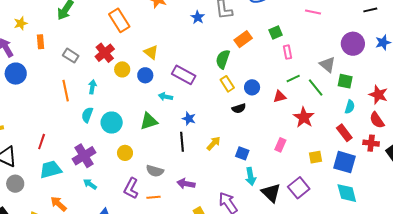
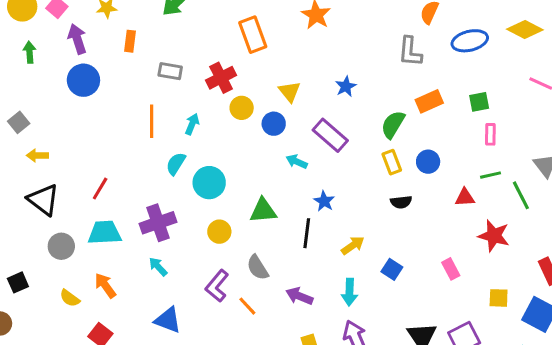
blue star: (198, 17) -> (346, 86), moved
gray rectangle: (71, 56) -> (170, 71), turned -35
blue circle: (252, 87) -> (428, 162), moved
red star: (304, 117) -> (494, 236), turned -30
green triangle: (149, 121) -> (263, 211), moved
pink rectangle: (280, 145) -> (451, 269), turned -64
gray semicircle: (155, 171) -> (258, 268), turned 30
cyan arrow: (251, 176) -> (349, 292), moved
gray circle: (15, 184) -> (61, 246), moved
orange line: (154, 197) -> (247, 306), turned 40

